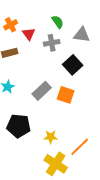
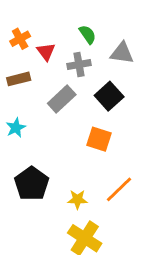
gray rectangle: (42, 91) -> (62, 99), moved
black pentagon: (19, 126) -> (32, 184), turned 30
orange line: (80, 147) -> (119, 189), moved

